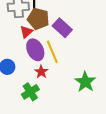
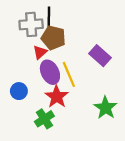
purple rectangle: (62, 28) -> (100, 56), moved
red star: (41, 72) -> (57, 97), size x1.5

